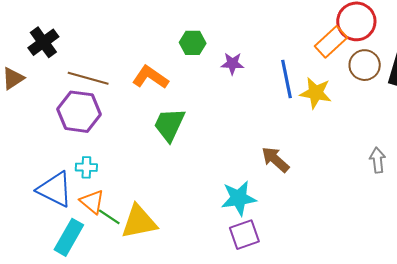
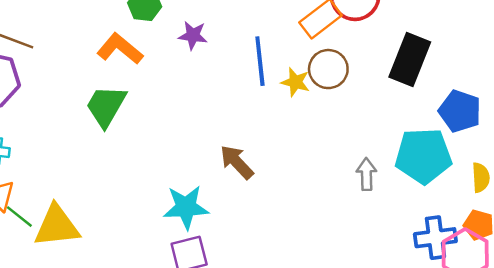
brown circle: (365, 65) -> (328, 69), moved
orange L-shape: (150, 77) -> (120, 49), moved
yellow star: (316, 93) -> (295, 82), size x0.7

